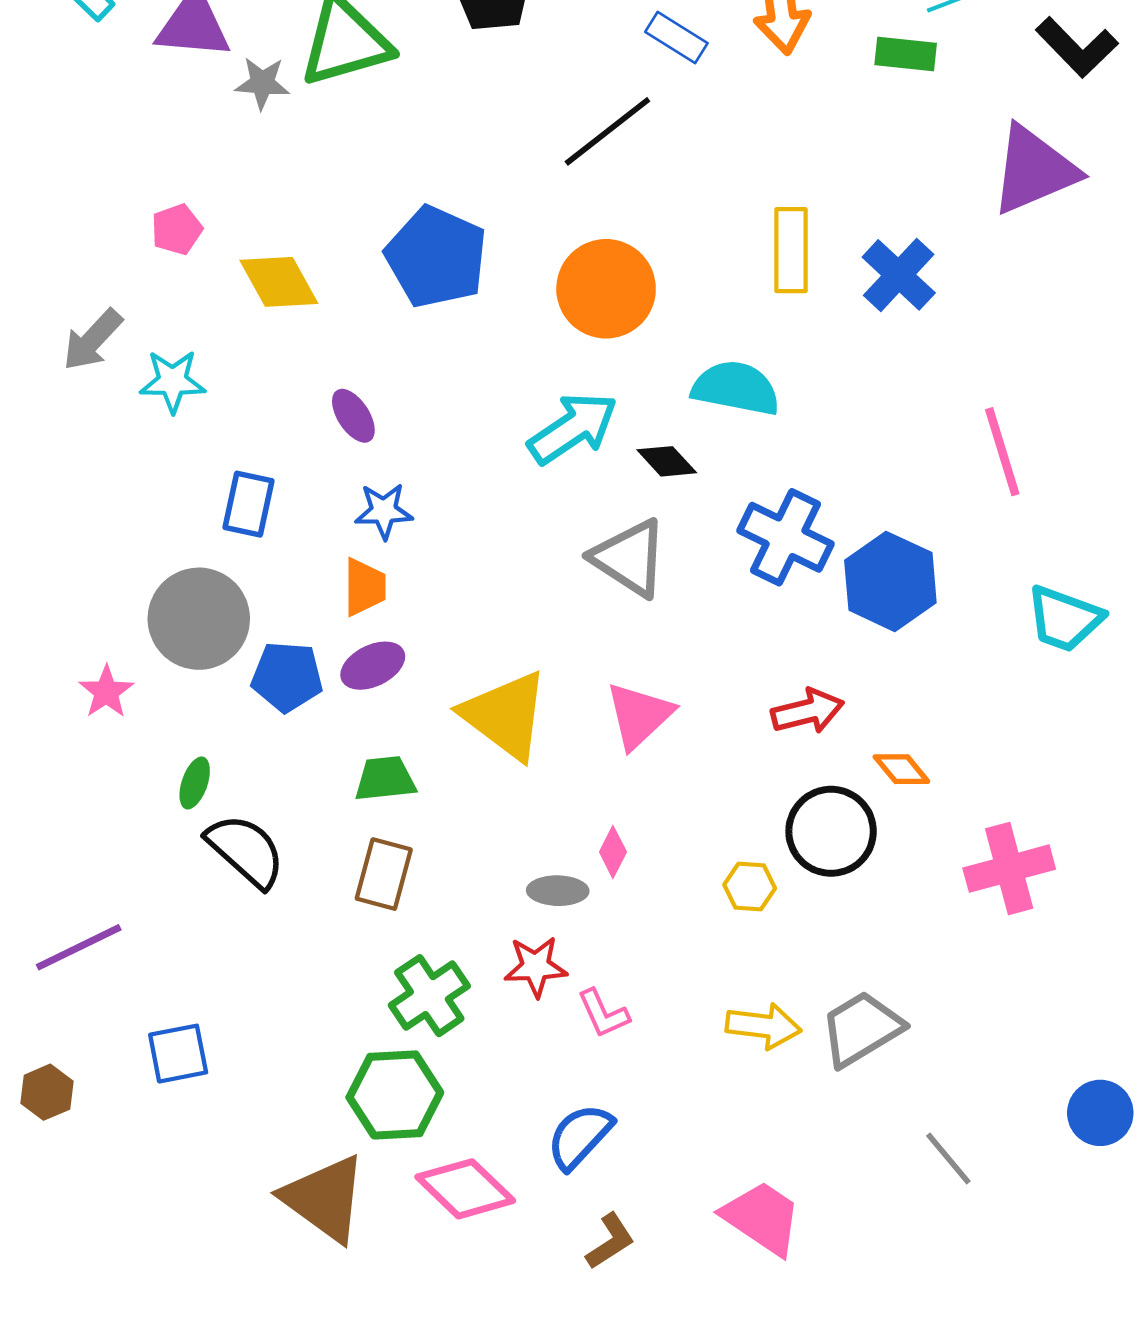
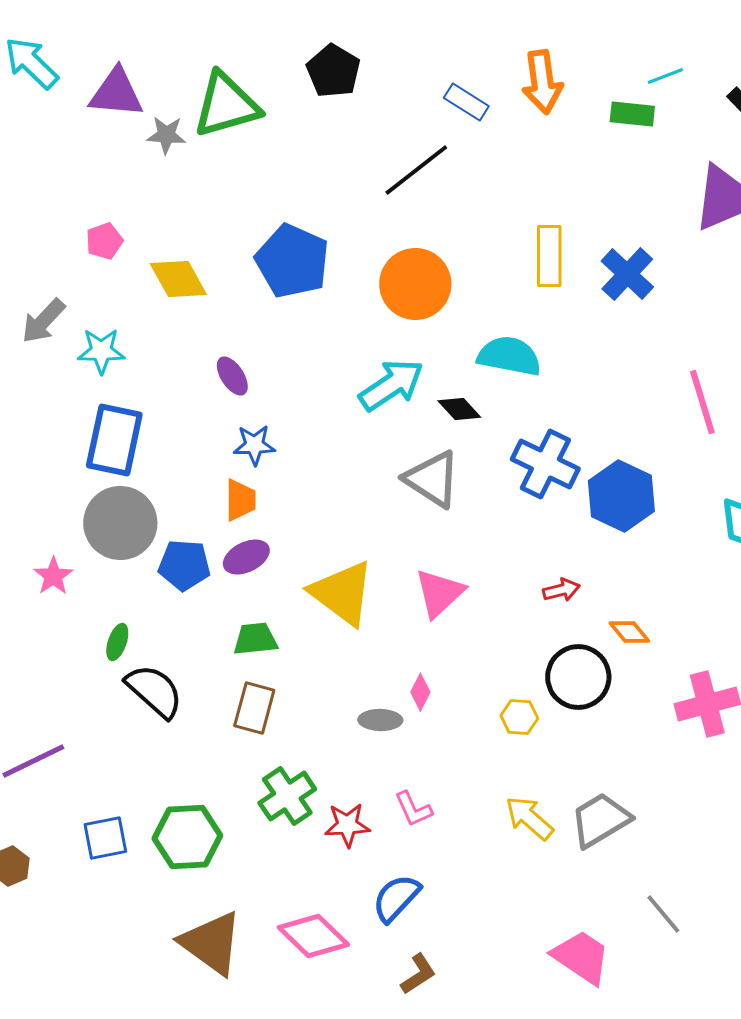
blue rectangle: (248, 504) -> (114, 440), moved, size x1.5
red arrow: (808, 711) -> (561, 590), size x0.7
red star: (536, 967) -> (347, 825), moved
yellow arrow: (763, 1026) -> (529, 818), turned -146
green hexagon: (395, 1095) -> (187, 837), moved
pink trapezoid: (762, 1218) -> (581, 957), moved

